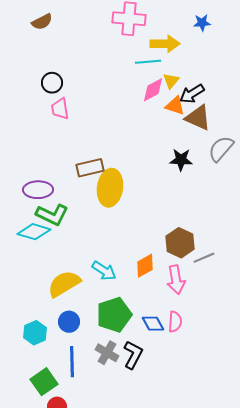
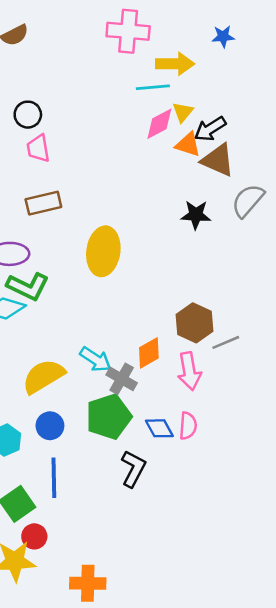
brown rectangle: (90, 168) -> (43, 203), moved
gray cross: (107, 353) -> (122, 379), moved

